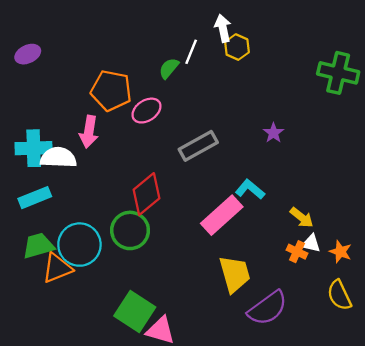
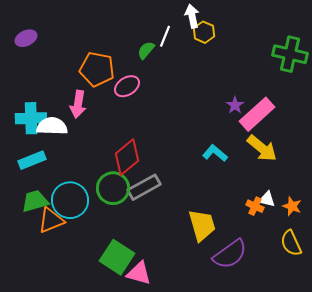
gray rectangle: (198, 146) -> (144, 187), moved
pink rectangle: (222, 215) -> (257, 114), moved
yellow arrow: (302, 218) -> (262, 148), moved, size x1.5

